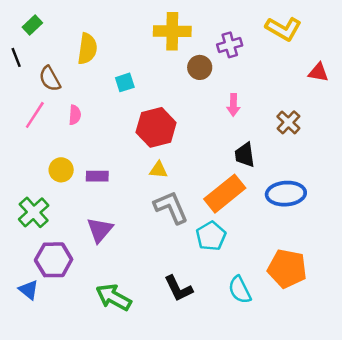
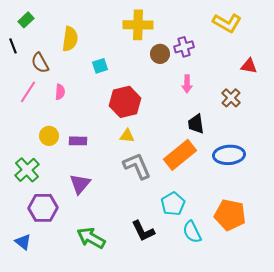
purple cross: (230, 45) -> (184, 47), moved
red triangle: (318, 72) -> (249, 66), moved
cyan pentagon: (211, 236) -> (173, 204), moved
blue triangle: (29, 290) -> (23, 242), moved

